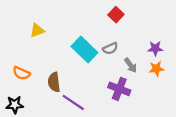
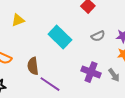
gray semicircle: (110, 48) -> (98, 36), moved
gray arrow: (131, 65) -> (114, 75), moved

